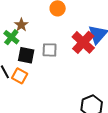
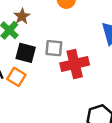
red cross: (83, 42) -> (75, 64), moved, turned 30

